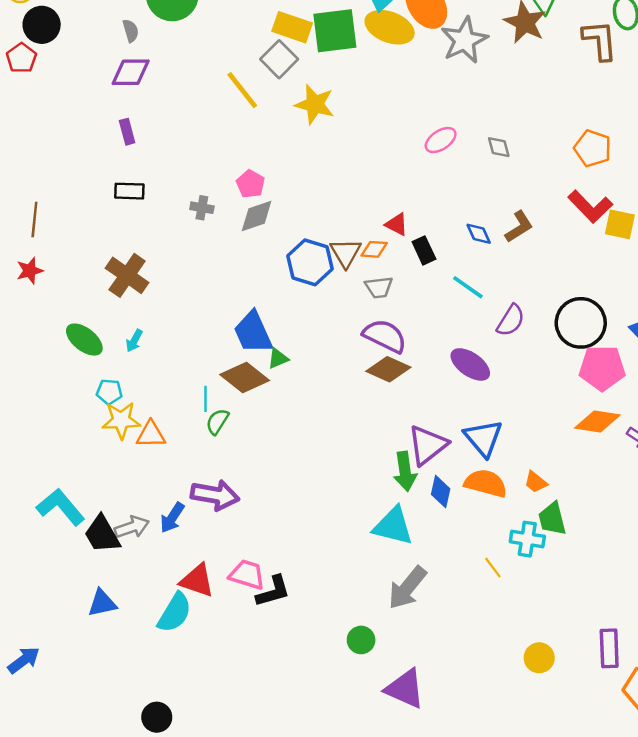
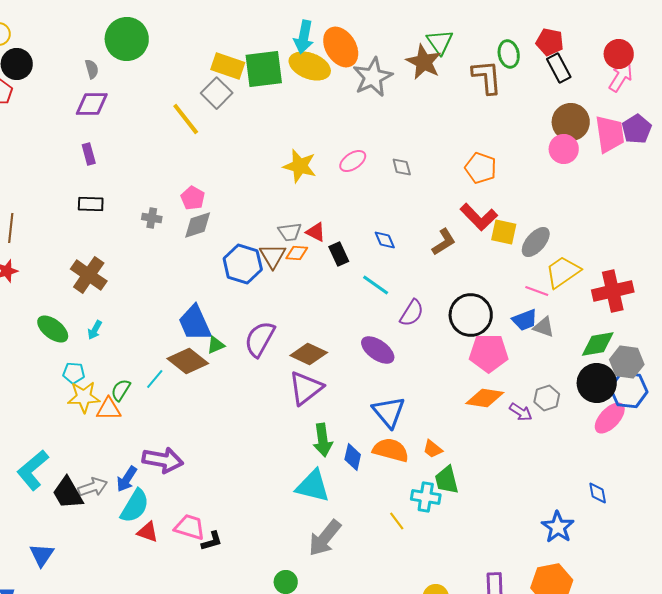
yellow star: (315, 104) -> (300, 166), moved
brown L-shape: (519, 227) -> (444, 242), moved
gray trapezoid: (379, 287) -> (290, 232), moved
purple semicircle: (385, 336) -> (260, 339), moved, turned -87
cyan line: (205, 399) -> (155, 379), turned 40
green semicircle: (217, 421) -> (121, 390), moved
purple triangle: (428, 445) -> (306, 388), moved
cyan L-shape: (61, 507) -> (33, 470), turned -90
red triangle: (197, 581) -> (148, 532), size x0.7
black L-shape: (273, 591) -> (212, 541), size x0.7
blue triangle: (102, 603) -> (42, 555), moved, turned -44
cyan semicircle: (175, 613) -> (135, 506), moved

